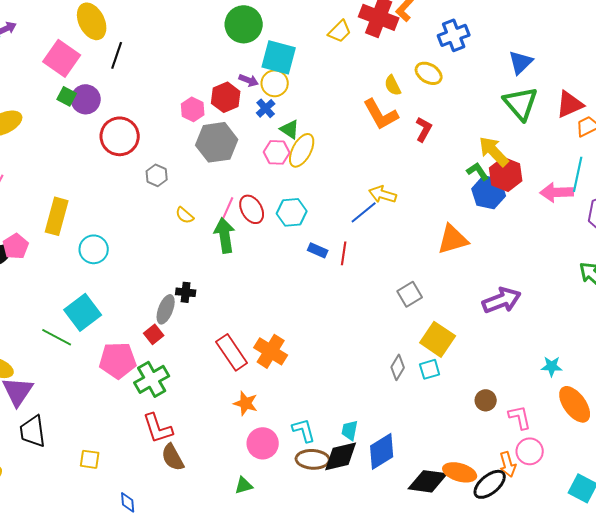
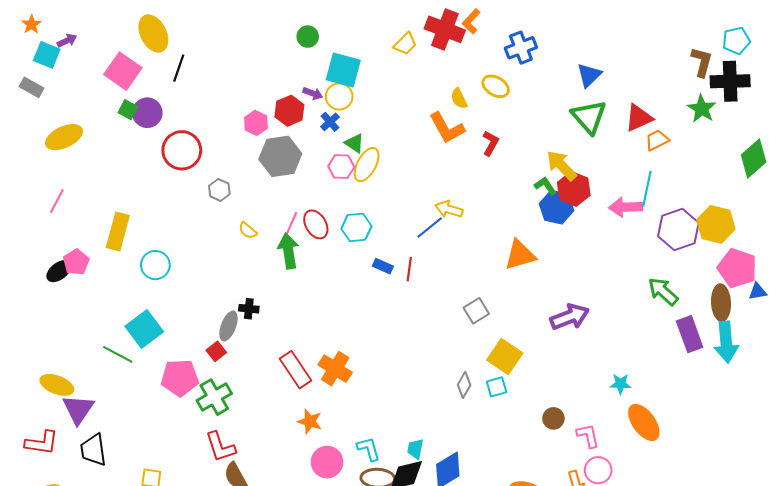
green circle: (244, 24) -> (308, 37), size x0.6

